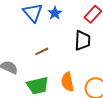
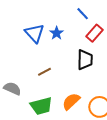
orange semicircle: (68, 82) -> (71, 101), turned 60

